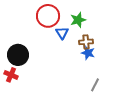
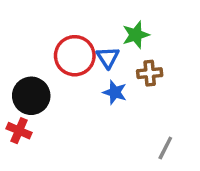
red circle: (48, 16) -> (75, 56), moved
blue star: (88, 53) -> (115, 92), moved

